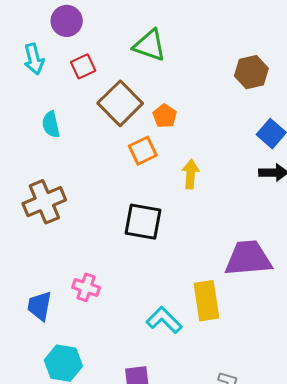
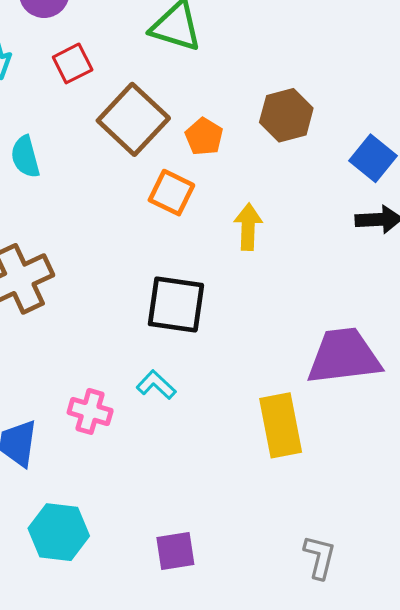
brown hexagon: (251, 72) -> (286, 115), moved
orange square: (143, 151) -> (171, 193), turned -36
cyan L-shape: (164, 320) -> (156, 385), moved, size x0.7

